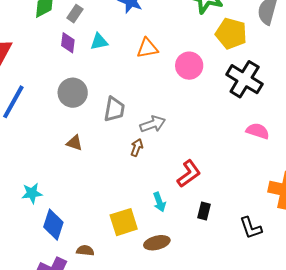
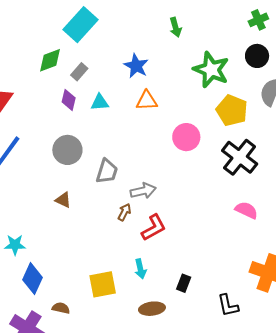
orange triangle: (147, 48) -> (147, 101), moved
red L-shape: (189, 174) -> (154, 228), moved
brown ellipse: (157, 243) -> (152, 309), moved

